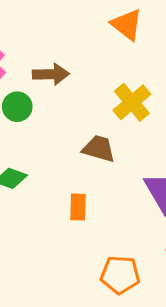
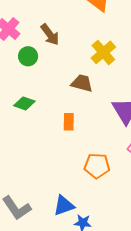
brown arrow: (51, 74) -> (50, 35), turned 55

